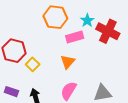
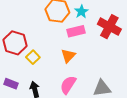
cyan star: (87, 20) -> (81, 12), moved

